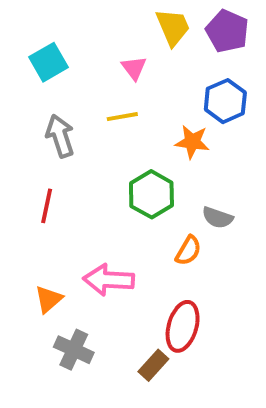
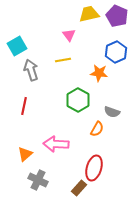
yellow trapezoid: (173, 27) -> (89, 14), turned -80
cyan square: (48, 62) -> (17, 46), moved

